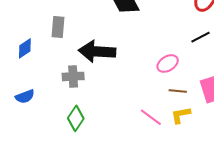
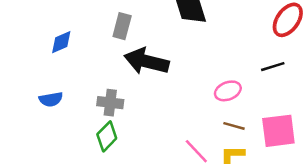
gray rectangle: (58, 27) -> (122, 26), moved
gray cross: (73, 76) -> (110, 103), moved

